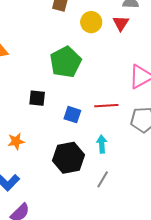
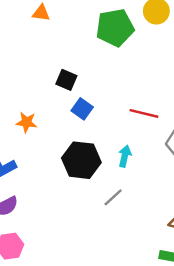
green pentagon: (65, 62) -> (115, 28), moved
blue square: (72, 115) -> (82, 109), moved

